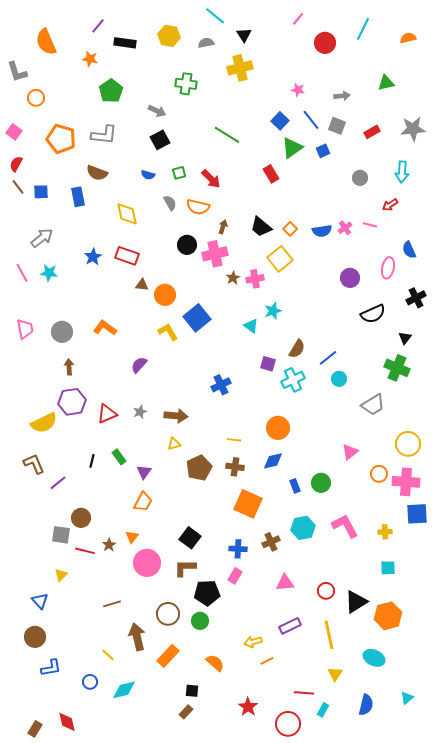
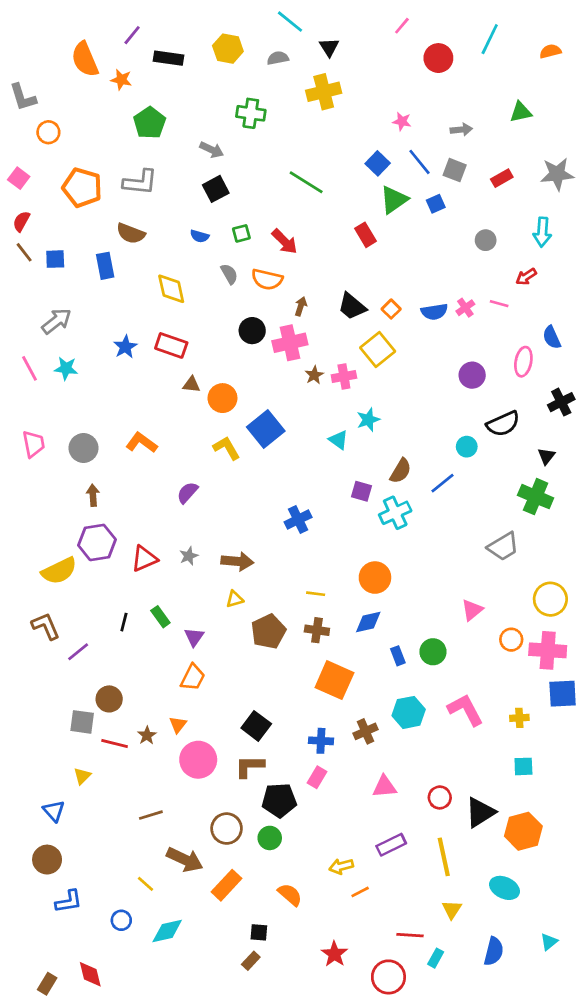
orange semicircle: (46, 42) -> (85, 59), moved
cyan circle: (339, 379) -> (467, 447), moved
brown arrow: (137, 637) -> (185, 860), turned 128

